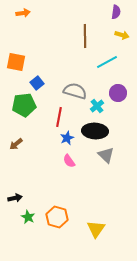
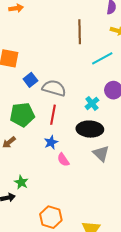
gray semicircle: (75, 91) -> (54, 88), moved
green pentagon: (24, 105) -> (22, 115), moved
blue star: (67, 138) -> (51, 142), moved
green star: (28, 217) -> (21, 182), moved

